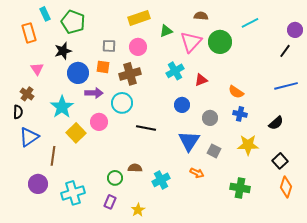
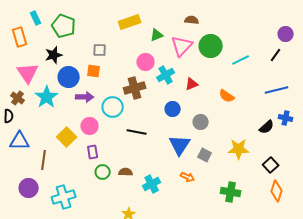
cyan line: (250, 23) -> (241, 60), moved
pink circle: (138, 47) -> (146, 62), moved
pink triangle: (37, 69) -> (28, 73), size x1.6
brown cross: (130, 74) -> (135, 88), moved
cyan star: (62, 107) -> (47, 97), moved
blue cross: (240, 114) -> (286, 118), moved
blue triangle: (29, 137) -> (20, 141), turned 35
green circle: (115, 178) -> (103, 172), moved
purple rectangle: (110, 202) -> (93, 152), moved, turned -32

